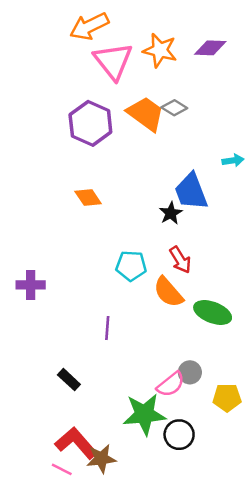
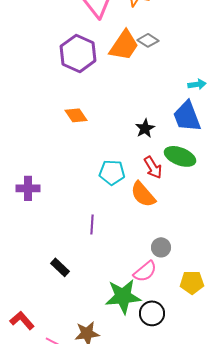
orange trapezoid: (146, 114) -> (124, 45), turned 88
blue trapezoid: (191, 192) -> (187, 116), moved
green ellipse: (213, 312) -> (180, 156), moved
gray circle: (190, 372) -> (161, 247), moved
red L-shape: (76, 443) -> (22, 320), moved, size x0.7

